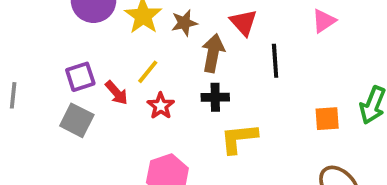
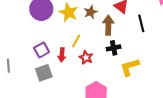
red arrow: (117, 93) -> (62, 55), turned 56
gray square: (77, 120) -> (44, 73), turned -36

